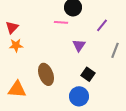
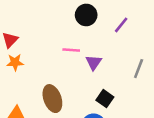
pink line: (61, 22) -> (71, 50), moved
purple line: (102, 25) -> (121, 25), moved

